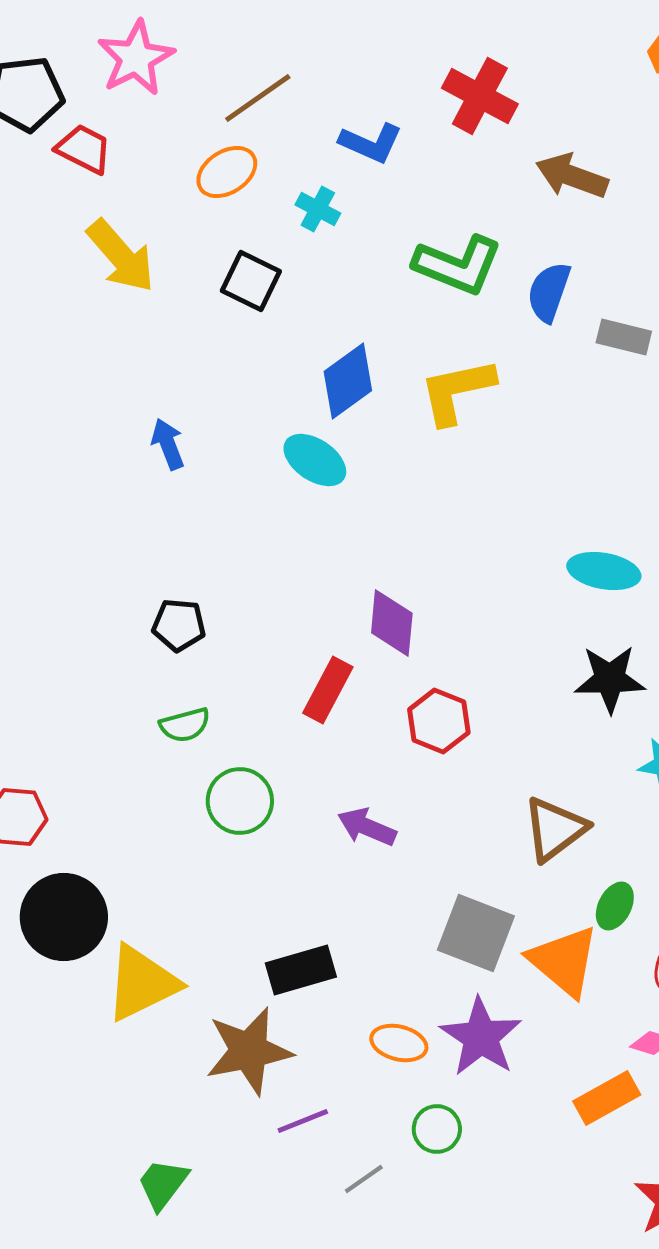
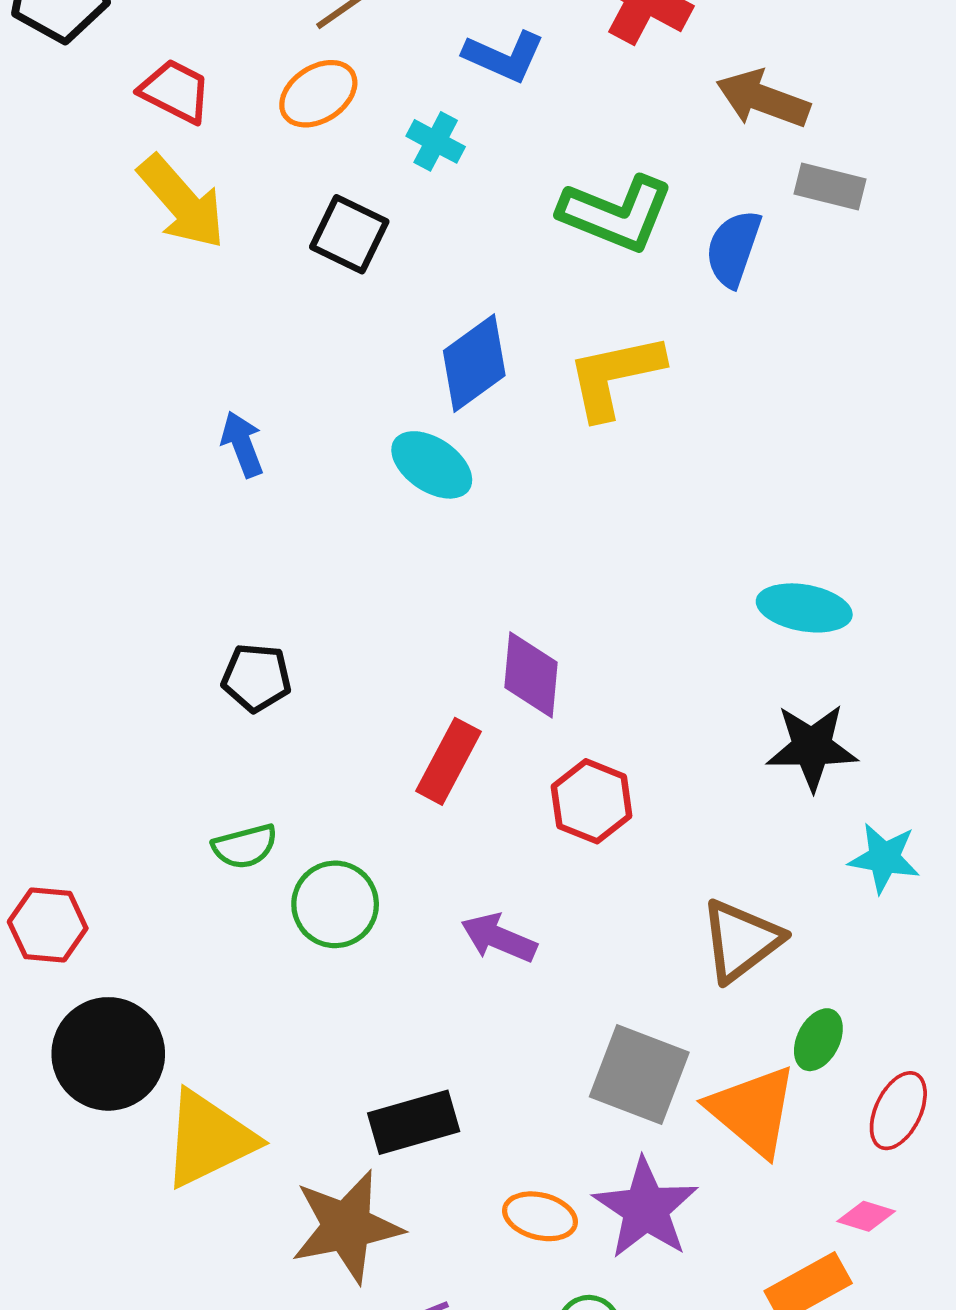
red trapezoid: (84, 149) -> (175, 91), moved
gray rectangle: (624, 337) -> (830, 187), moved
green semicircle: (185, 725) -> (245, 846), moved

